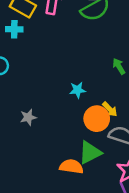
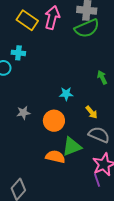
cyan cross: (14, 29) -> (18, 53), moved
orange circle: (97, 119) -> (54, 121), moved

